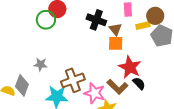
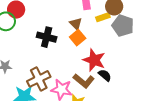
black cross: (96, 20) -> (47, 37), moved
orange square: (116, 43) -> (78, 38), turned -35

